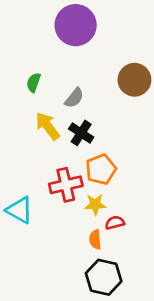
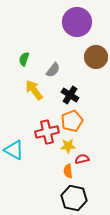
purple circle: (76, 25) -> (77, 22), moved
black cross: (81, 133) -> (70, 95), moved

